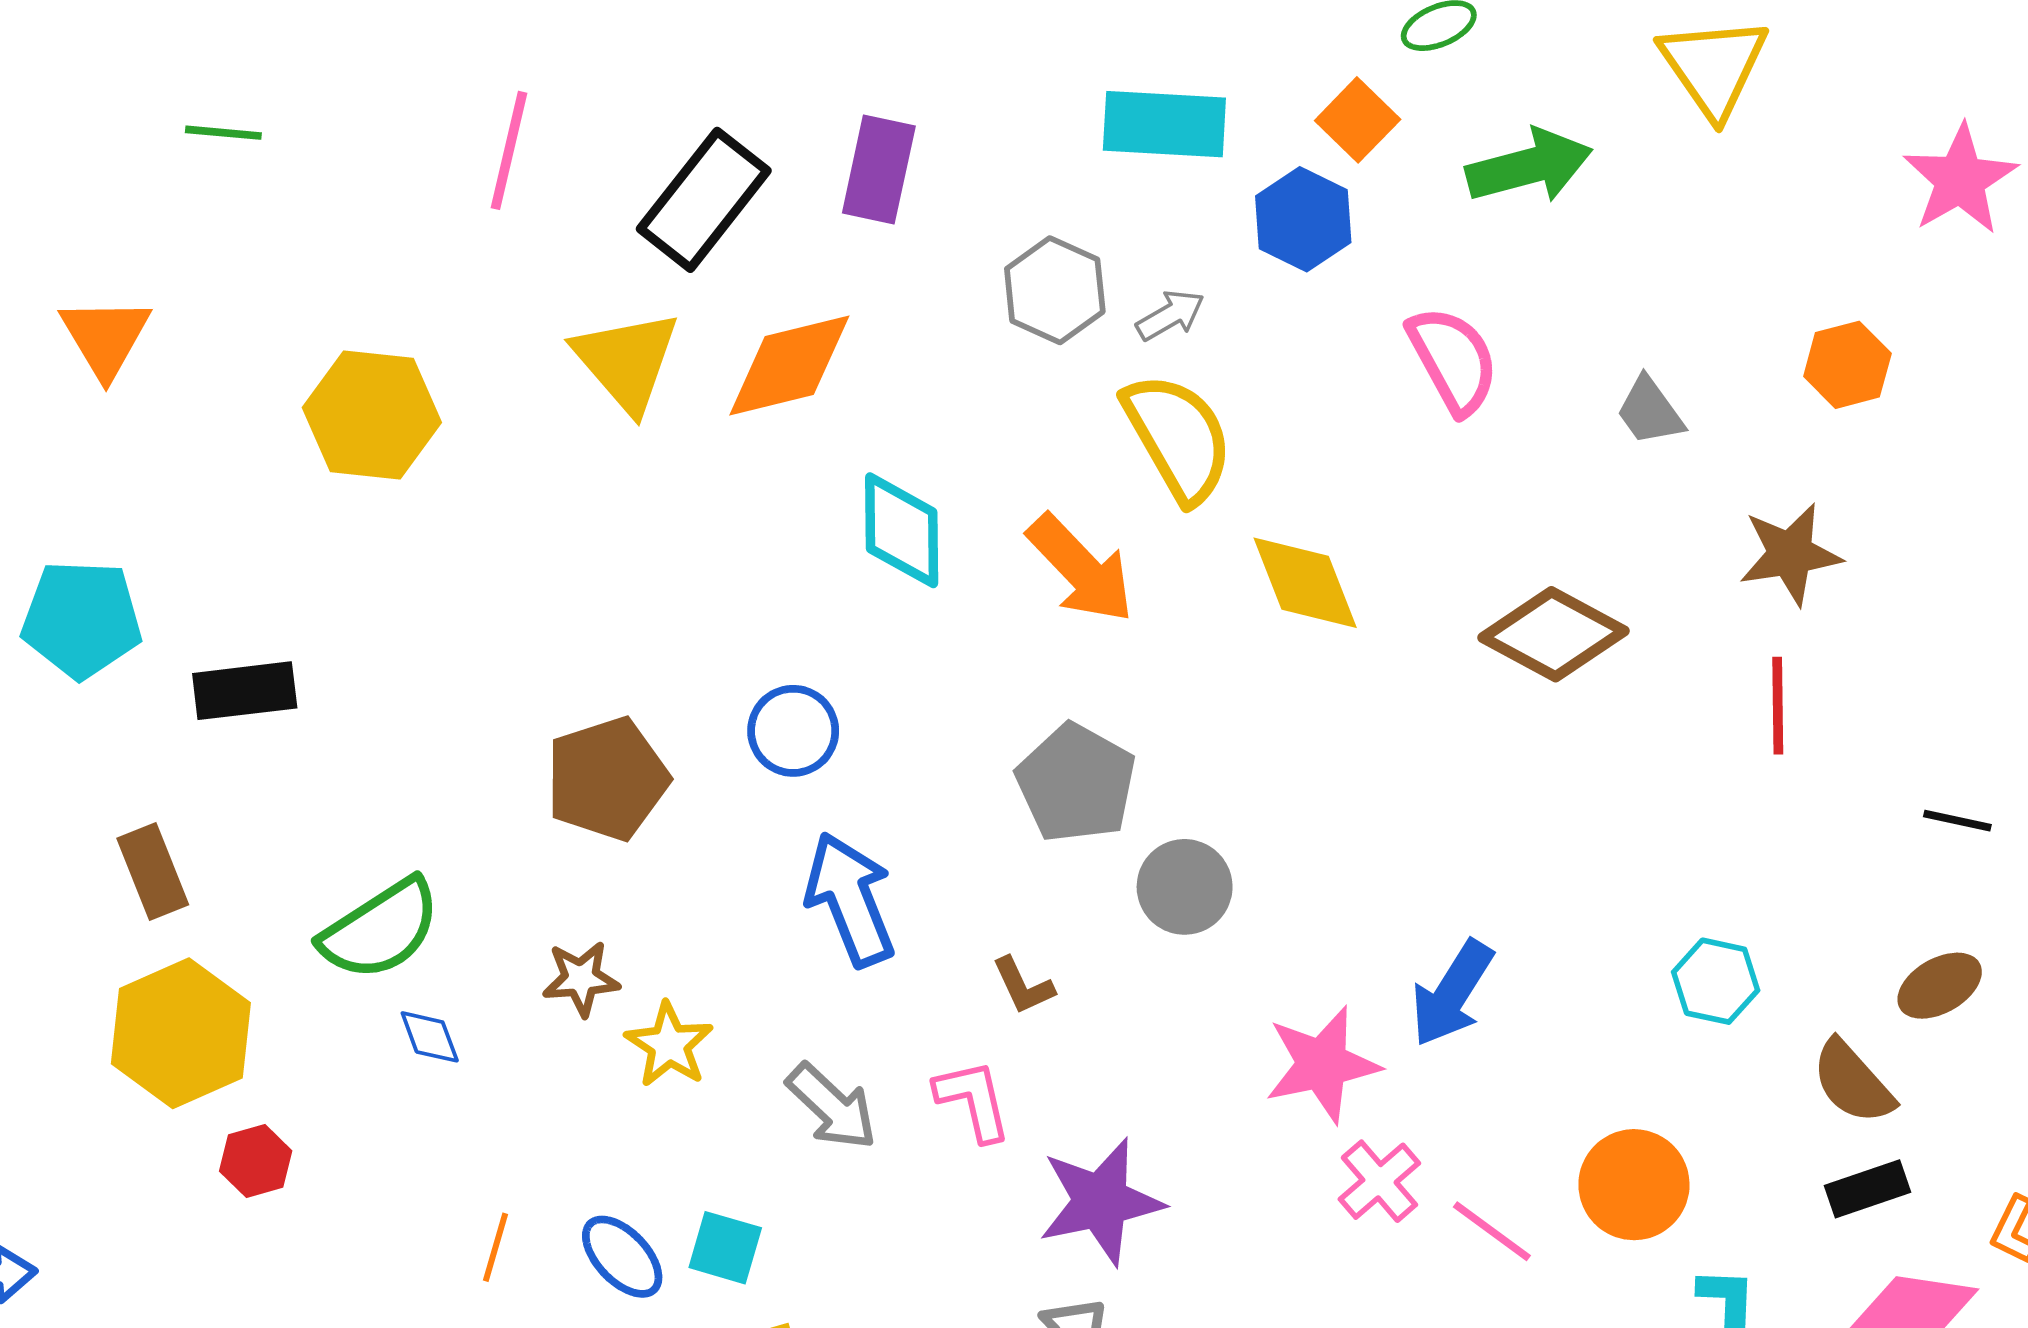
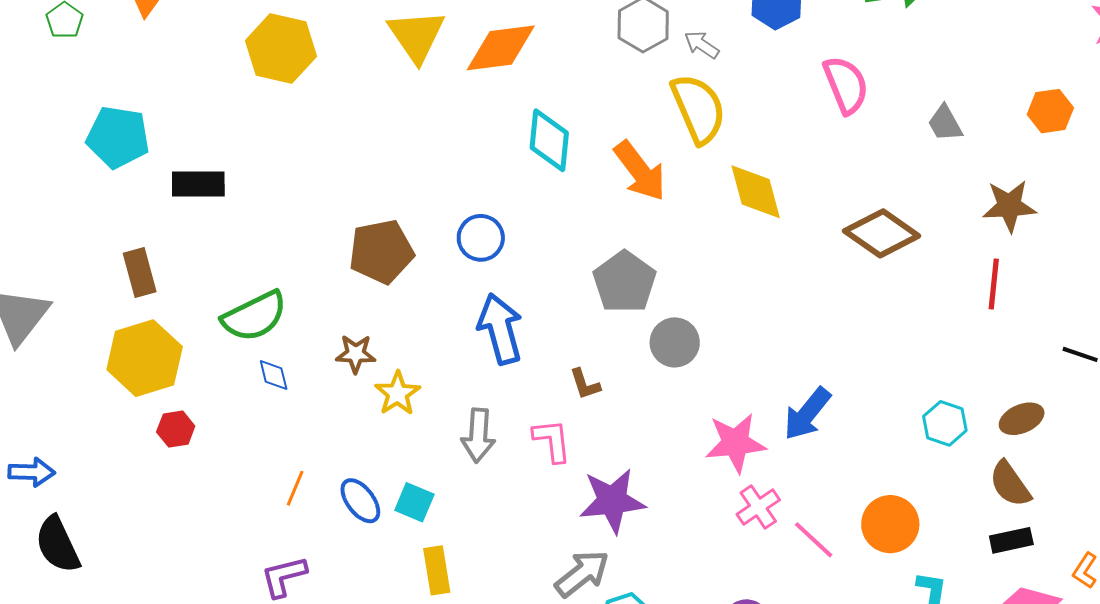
gray arrow: (1170, 315) -> (702, 45), turned -123
brown ellipse: (1940, 986) -> (1022, 419), moved
gray arrow: (832, 1107) -> (478, 435), turned 44

